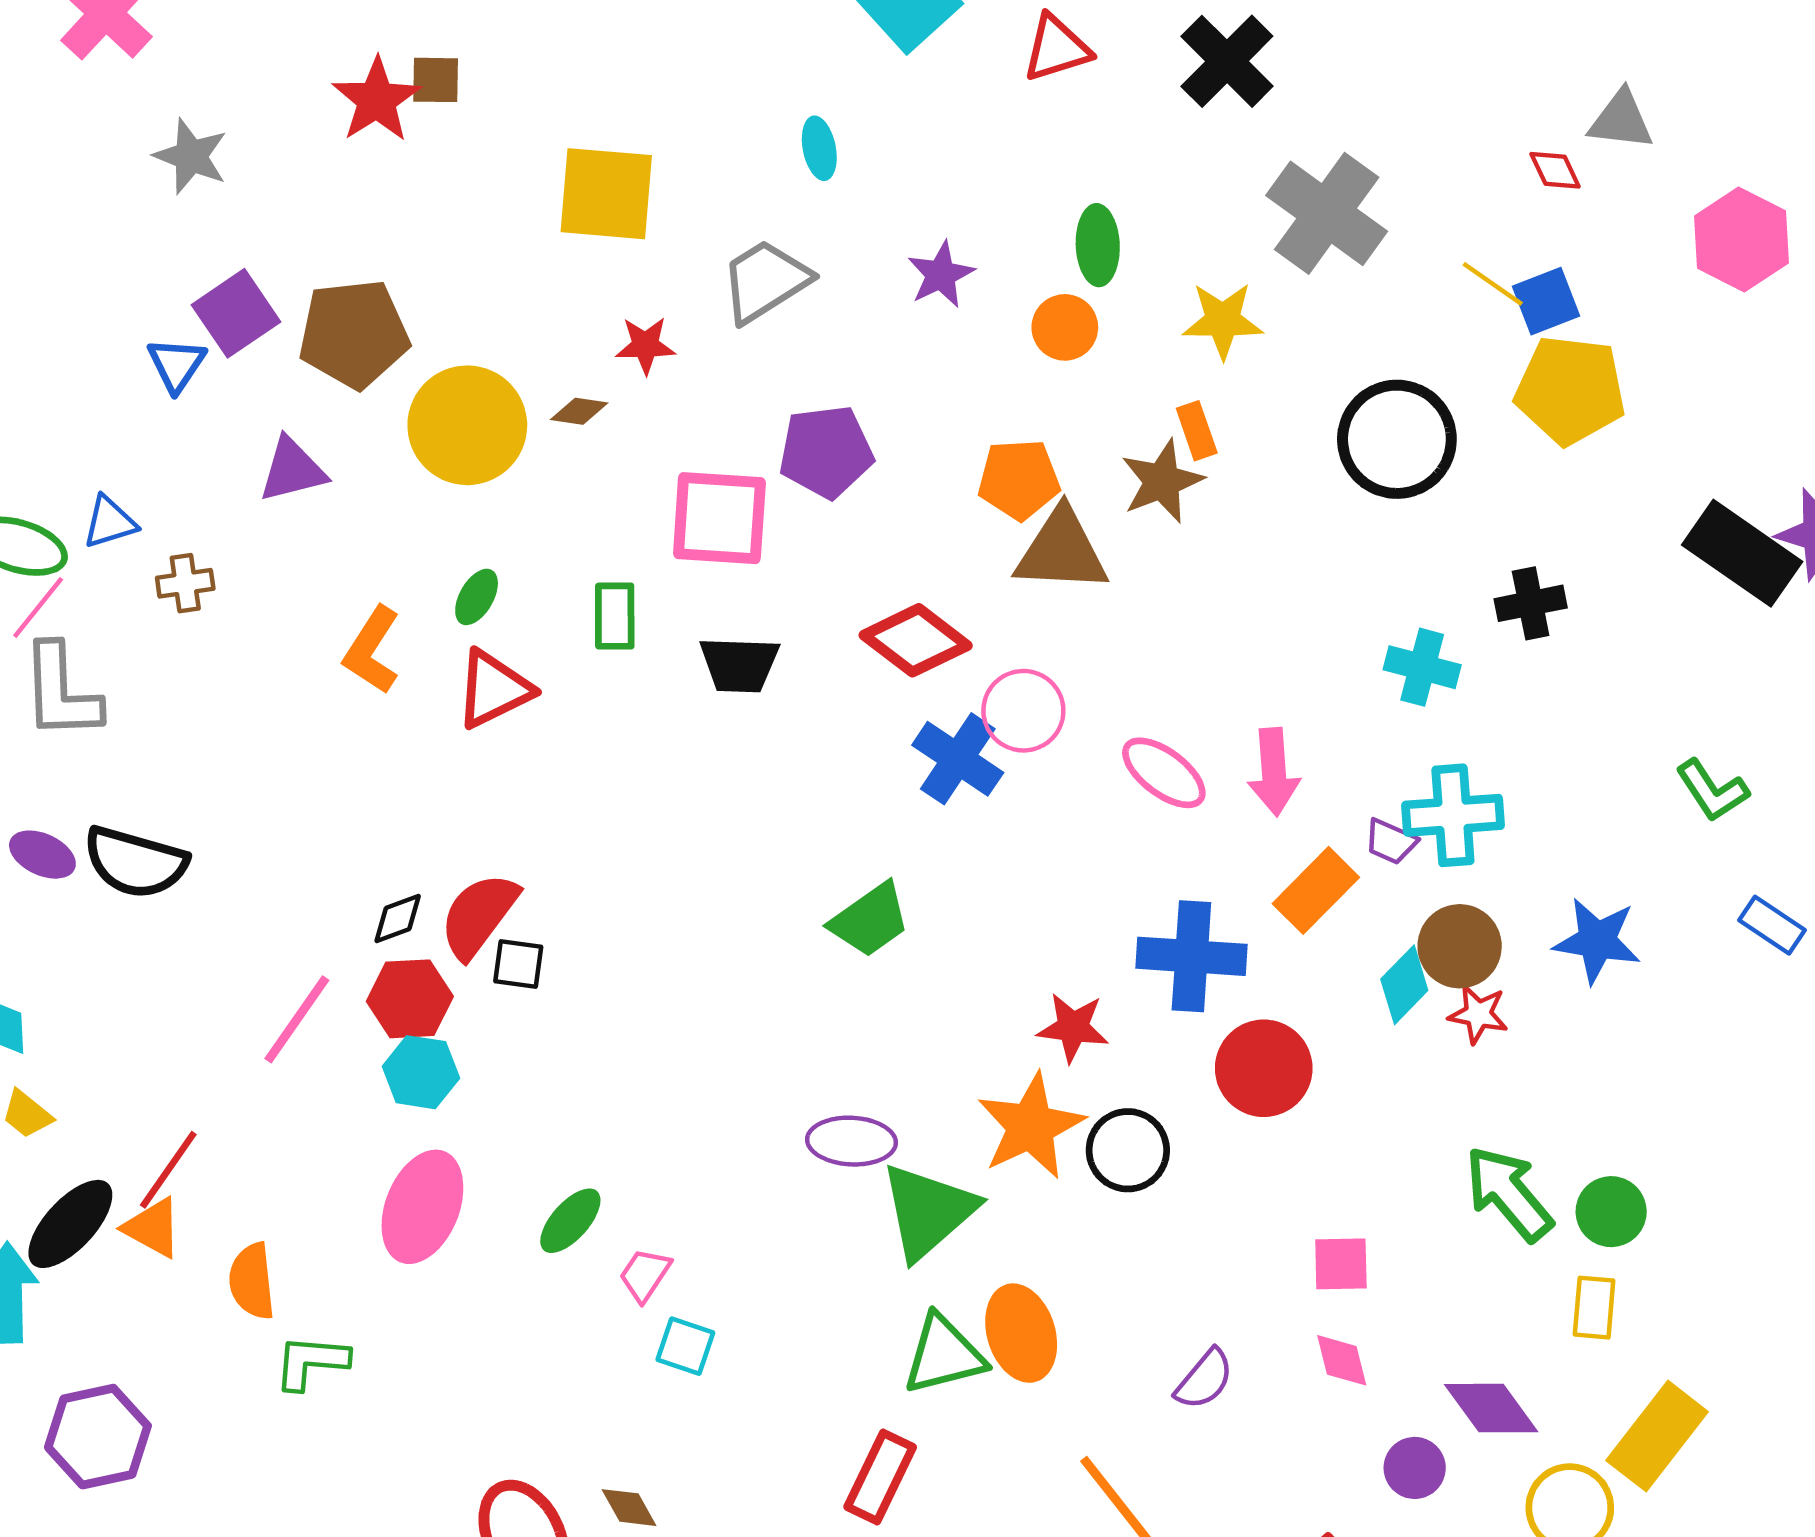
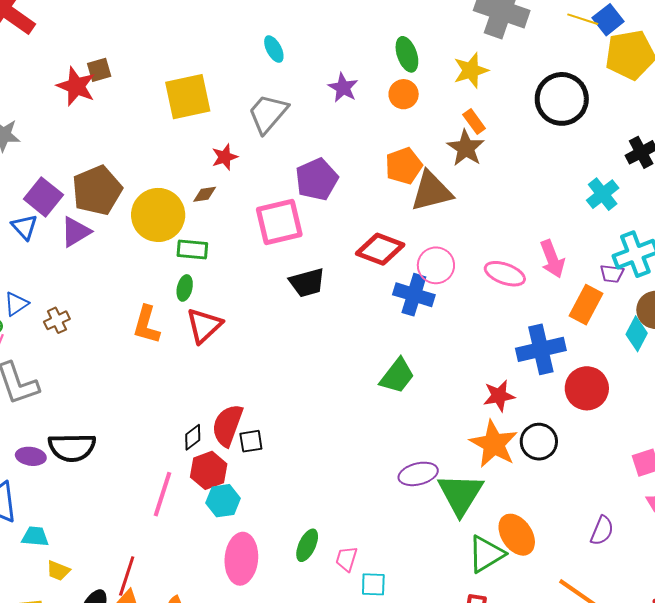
purple triangle: (292, 470) -> (76, 232), moved
green rectangle: (615, 616) -> (192, 250), moved, turned -68
cyan cross: (1422, 667) -> (603, 194), turned -36

